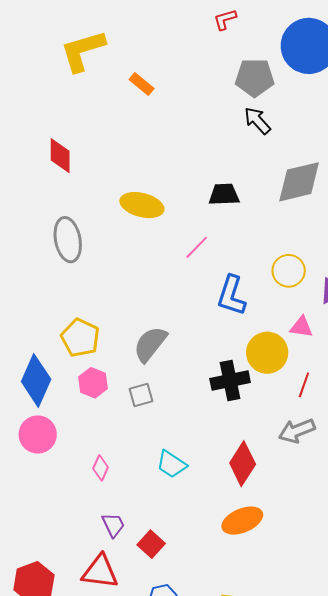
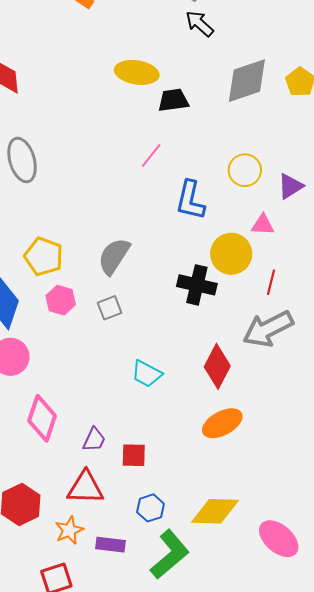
yellow ellipse: (142, 205) -> (137, 72), moved
black cross: (230, 380) -> (197, 285), turned 30
gray arrow: (297, 431) -> (268, 329), size x1.4
pink diamond: (101, 468) -> (42, 418), moved, size x1.8
purple trapezoid: (113, 525) -> (94, 440), turned 56
red square: (151, 544) -> (134, 455), turned -36

